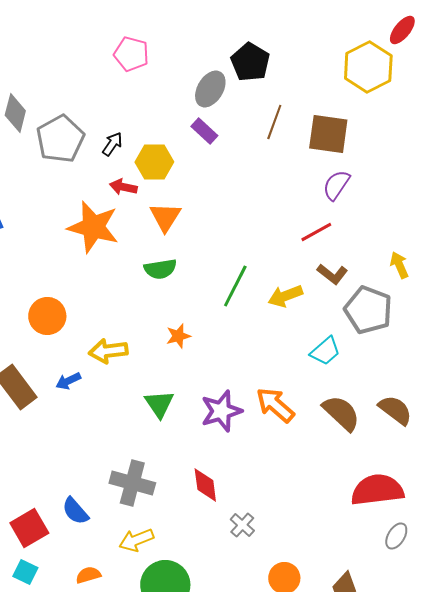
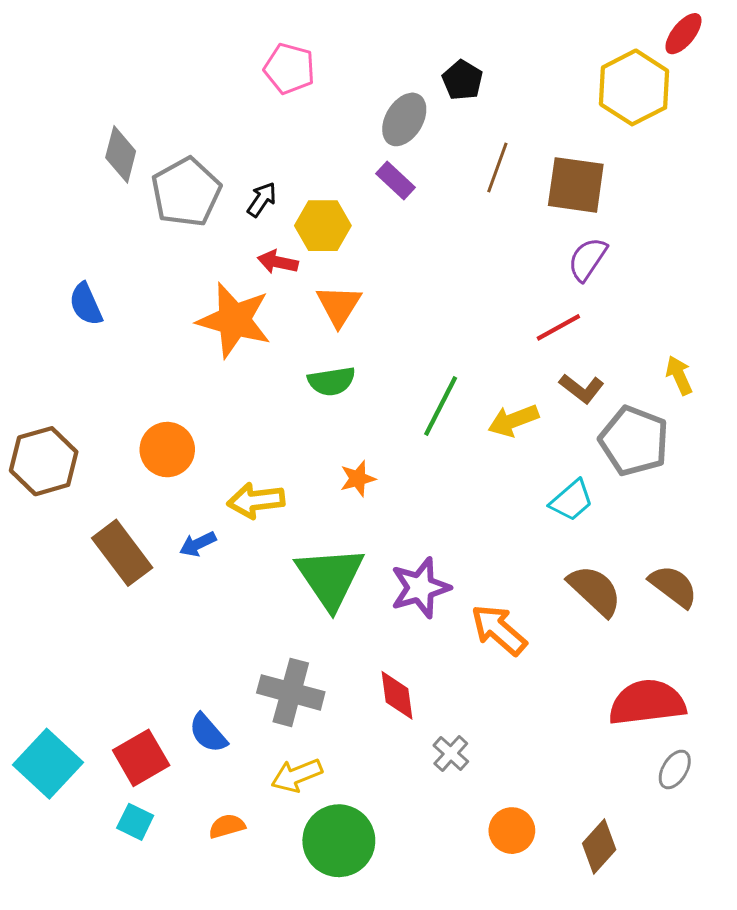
black pentagon: (250, 62) -> (462, 80), size x0.7
green triangle: (159, 404) -> (330, 578), size x1.6
orange arrow: (275, 405) -> (499, 630), moved

